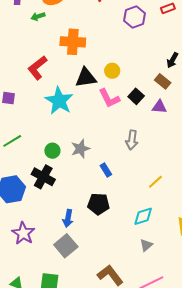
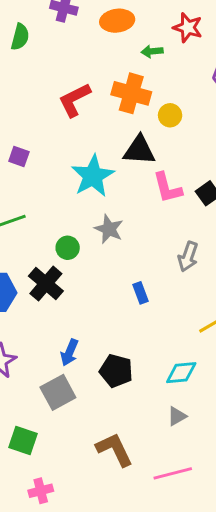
green arrow: (38, 16) -> (152, 51), moved
red L-shape: (37, 68) -> (75, 100), moved
yellow circle: (112, 71) -> (170, 115), moved
gray star: (80, 149) -> (109, 229), moved, turned 30
black pentagon: (99, 204) -> (116, 371), moved

